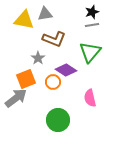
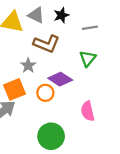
black star: (92, 12) -> (61, 15), moved
gray triangle: (45, 14) -> (36, 15), turned 35
green triangle: (90, 52) -> (88, 59), size x0.7

